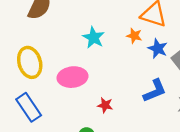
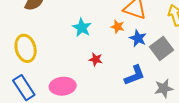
pink ellipse: (72, 77) -> (63, 86), moved
red star: (105, 105) -> (96, 59), moved

